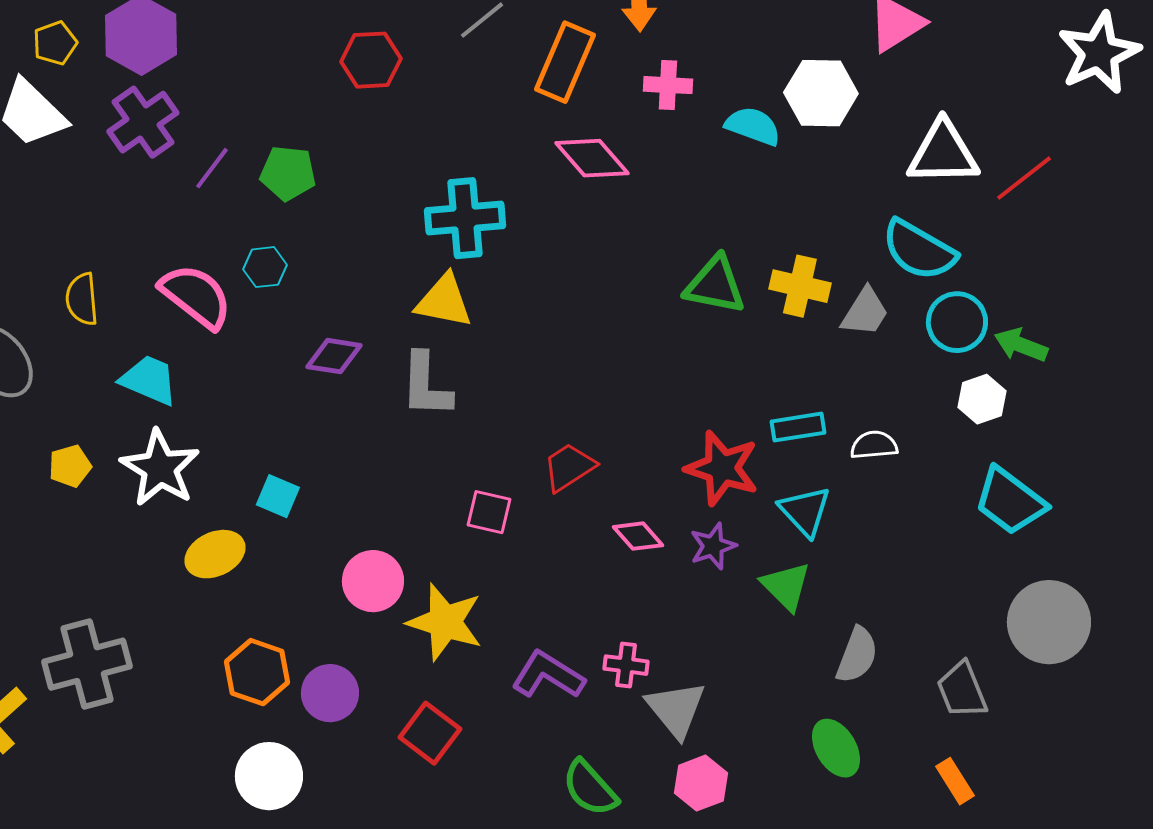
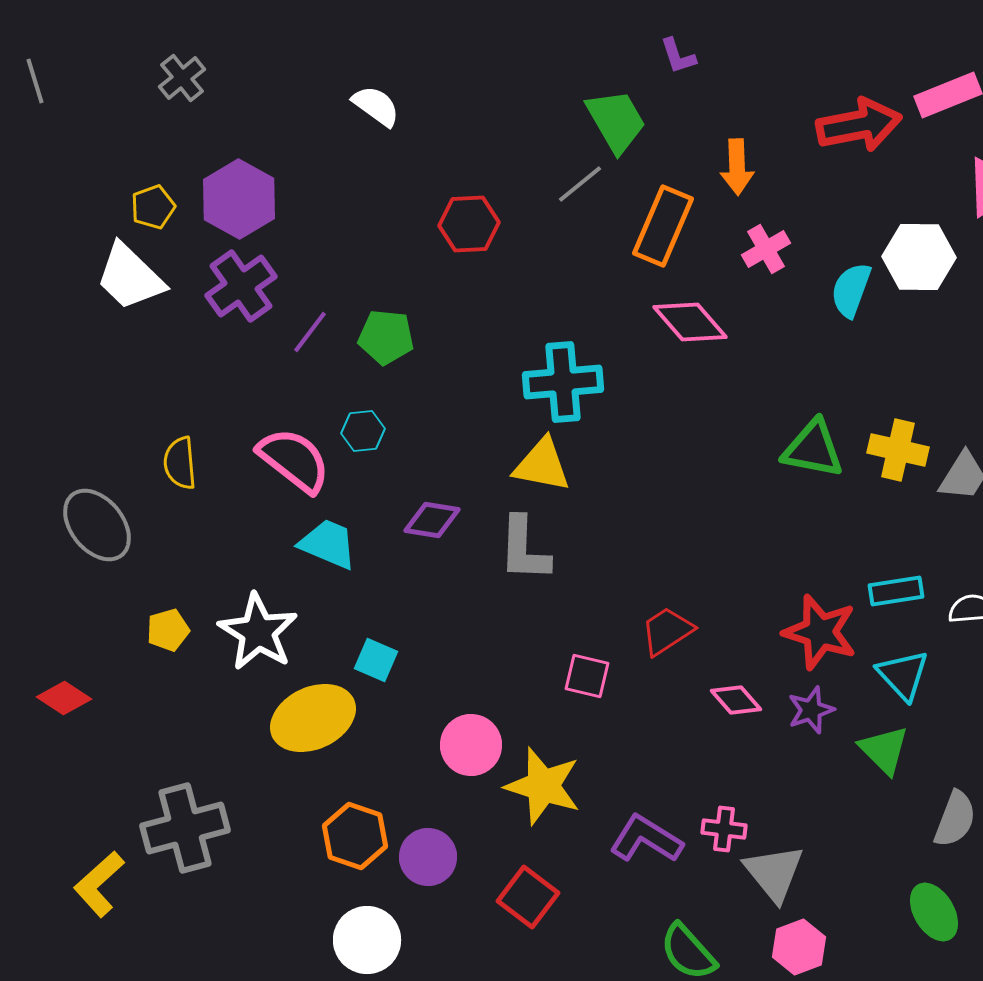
pink cross: (668, 85) -> (766, 249), turned -33
cyan semicircle: (753, 126) -> (851, 290), turned -90
cyan trapezoid: (149, 380) -> (328, 544), moved
yellow ellipse: (215, 554) -> (313, 718), size x1.4

